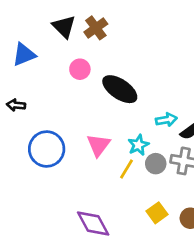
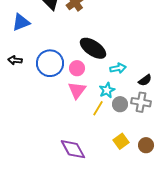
pink circle: (80, 69) -> (77, 68), moved
cyan arrow: (166, 120) -> (118, 68), moved
blue circle: (47, 149) -> (50, 63), moved

